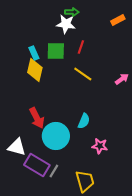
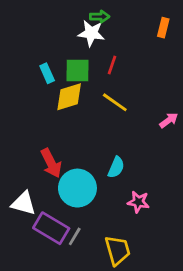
orange rectangle: (118, 20) -> (163, 28), turned -48
yellow diamond: (35, 70) -> (69, 97), moved, turned 60
pink arrow: (122, 79) -> (169, 120), moved

